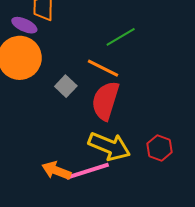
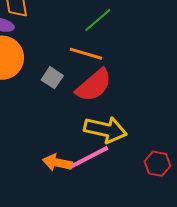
red semicircle: (105, 101) -> (94, 85), turned -138
red hexagon: (159, 148) -> (158, 164), moved

